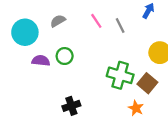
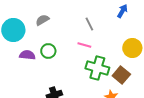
pink line: (96, 21) -> (84, 45), moved, turned -40
gray line: (120, 25) -> (89, 24), moved

